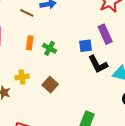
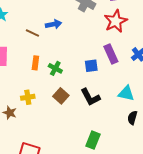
black L-shape: (98, 64) -> (90, 97), moved
brown square: (50, 85) -> (61, 96), moved

